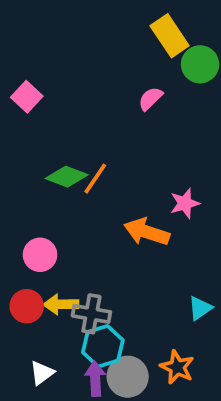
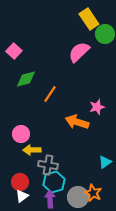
pink semicircle: (150, 99) -> (79, 52), size x1.6
green diamond: (67, 177) -> (26, 79), moved, turned -35
yellow arrow: (61, 304) -> (32, 150), moved
red circle: (27, 306) -> (20, 182), moved
gray circle: (128, 377) -> (78, 197), moved

